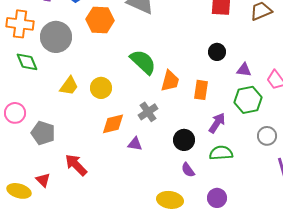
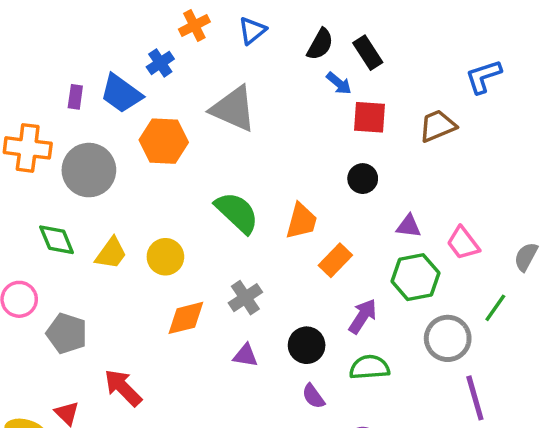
black circle: (217, 52) -> (363, 179), moved
green diamond: (27, 62) -> (57, 240), moved
orange trapezoid: (170, 81) -> (301, 221), moved
orange rectangle: (201, 90) -> (335, 260), turned 36
gray circle: (267, 136) -> (448, 338), size x1.4
purple triangle: (135, 144) -> (245, 355), moved

